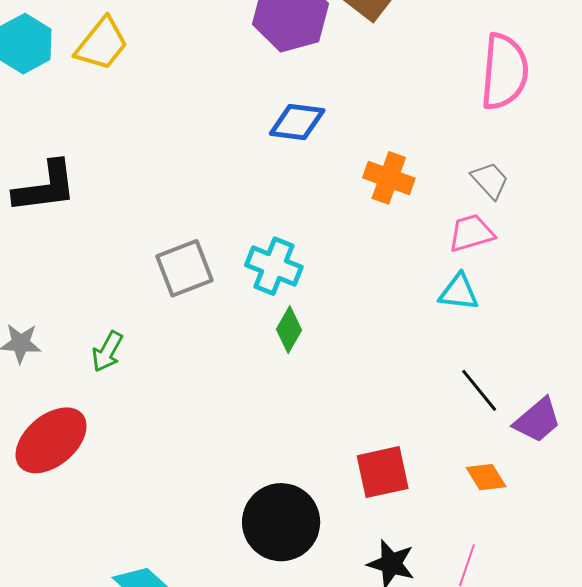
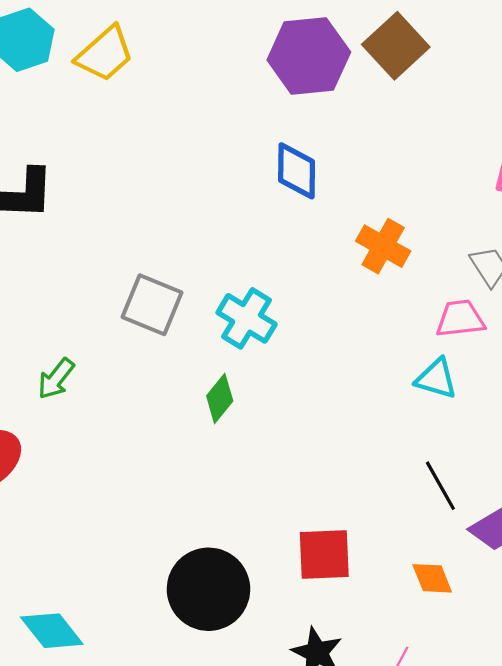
blue diamond: (297, 122) -> (297, 171), turned 74
gray square: (185, 268) -> (152, 305), turned 34
green diamond: (289, 330) -> (220, 398), moved

